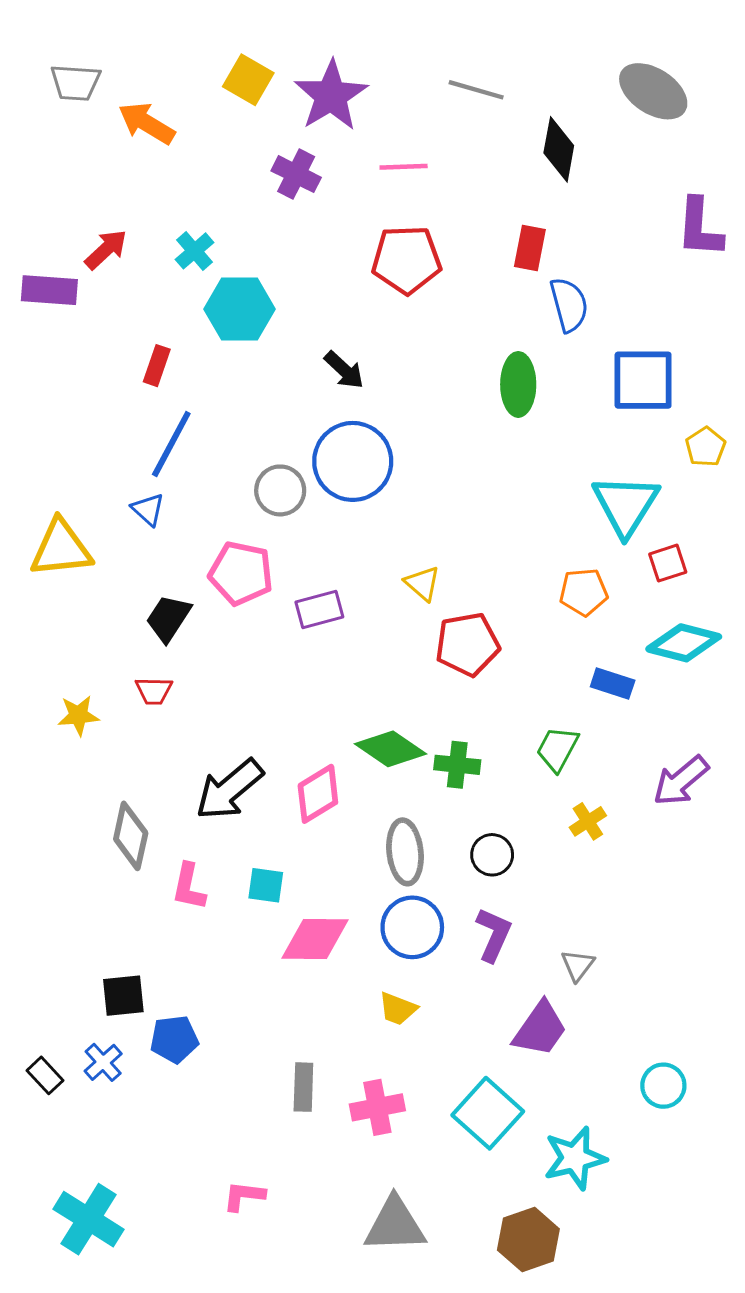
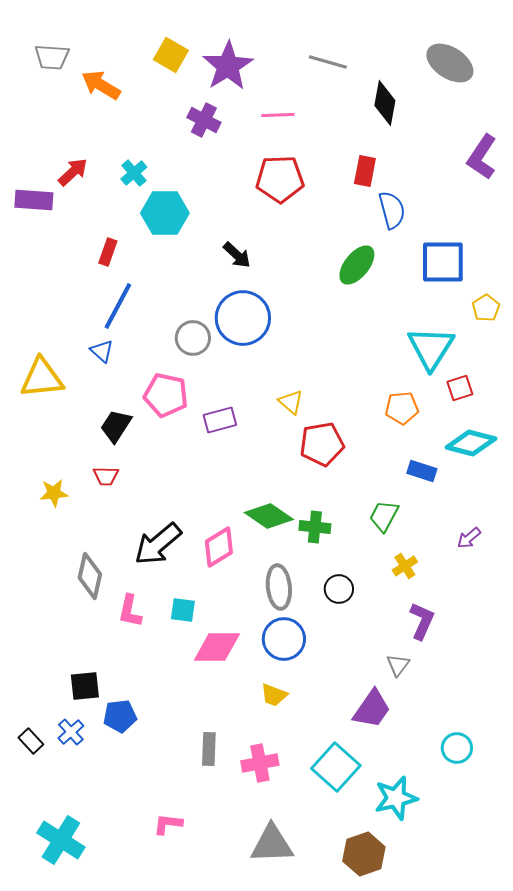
purple L-shape: (700, 228) -> (482, 157), turned 30
green ellipse: (518, 384) -> (357, 265), turned 39
purple arrow: (681, 781) -> (469, 538), size x0.6
purple L-shape: (494, 935) -> (422, 621), moved

